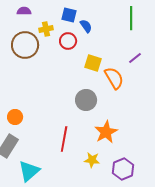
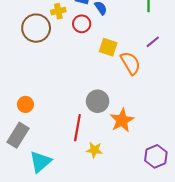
gray circle: (86, 100) -> (98, 101), moved
yellow star: (92, 160) -> (94, 150), moved
purple hexagon: (123, 169) -> (156, 156), moved

